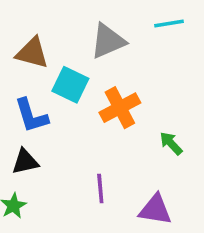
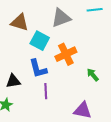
blue L-shape: (31, 116) -> (38, 69), moved
purple line: (100, 189) -> (46, 91), moved

